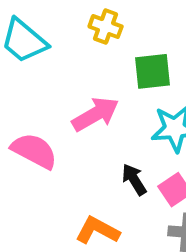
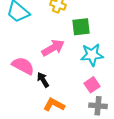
black arrow: (134, 179) -> (43, 80), moved

